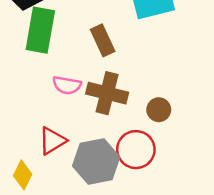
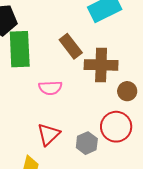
brown cross: (107, 93) -> (101, 65), moved
gray hexagon: (96, 162) -> (87, 143), size x0.6

